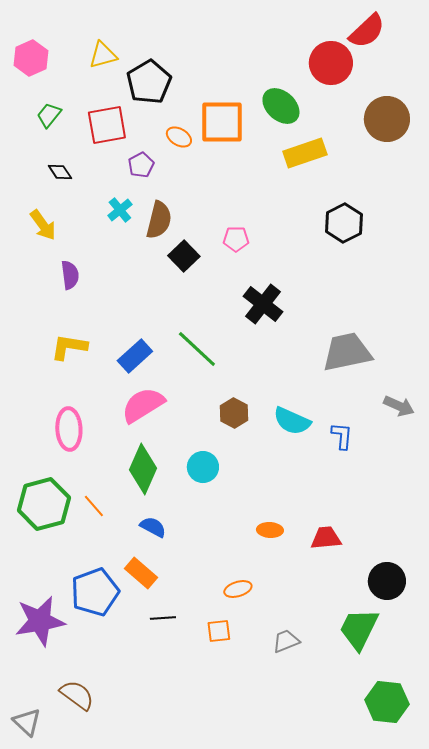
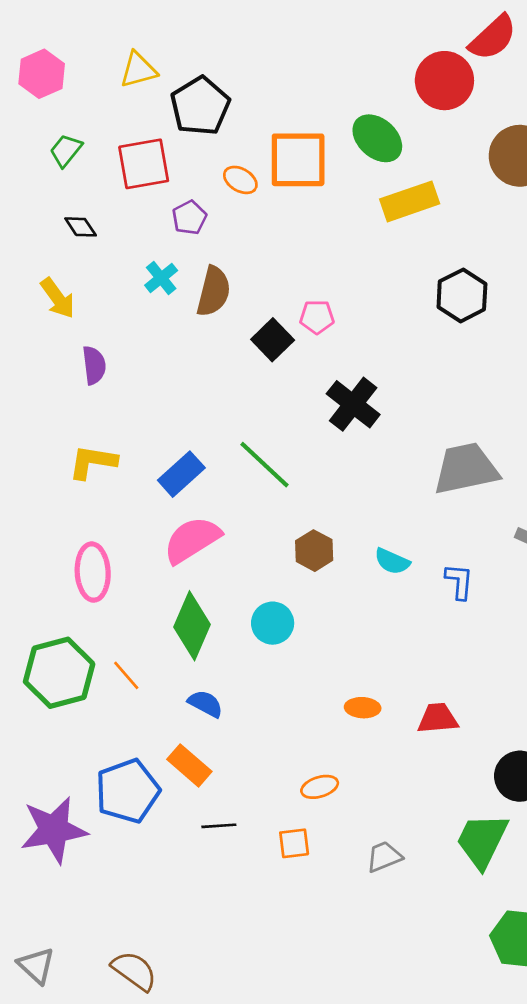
black square: (184, 256) -> (273, 340), moved
cyan semicircle: (292, 421) -> (392, 561), size x0.7
brown semicircle: (77, 695) -> (134, 971), moved

